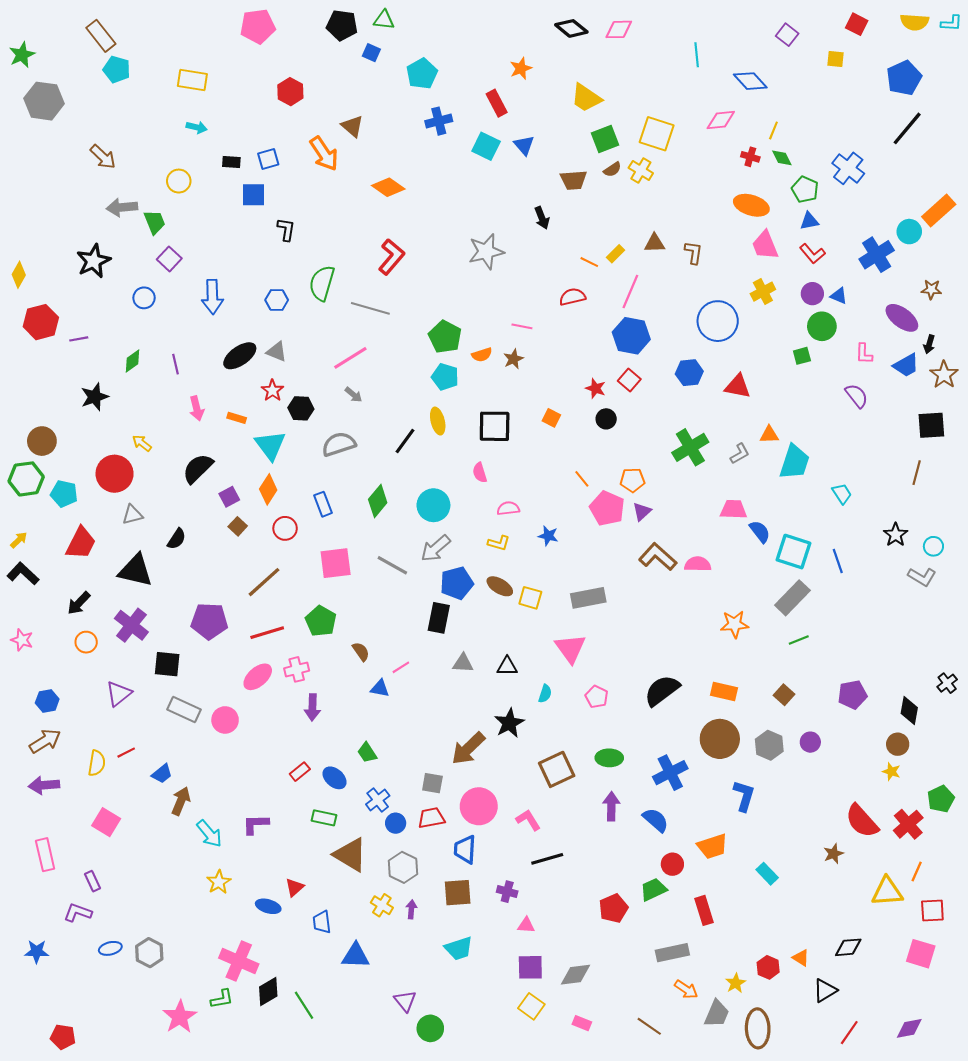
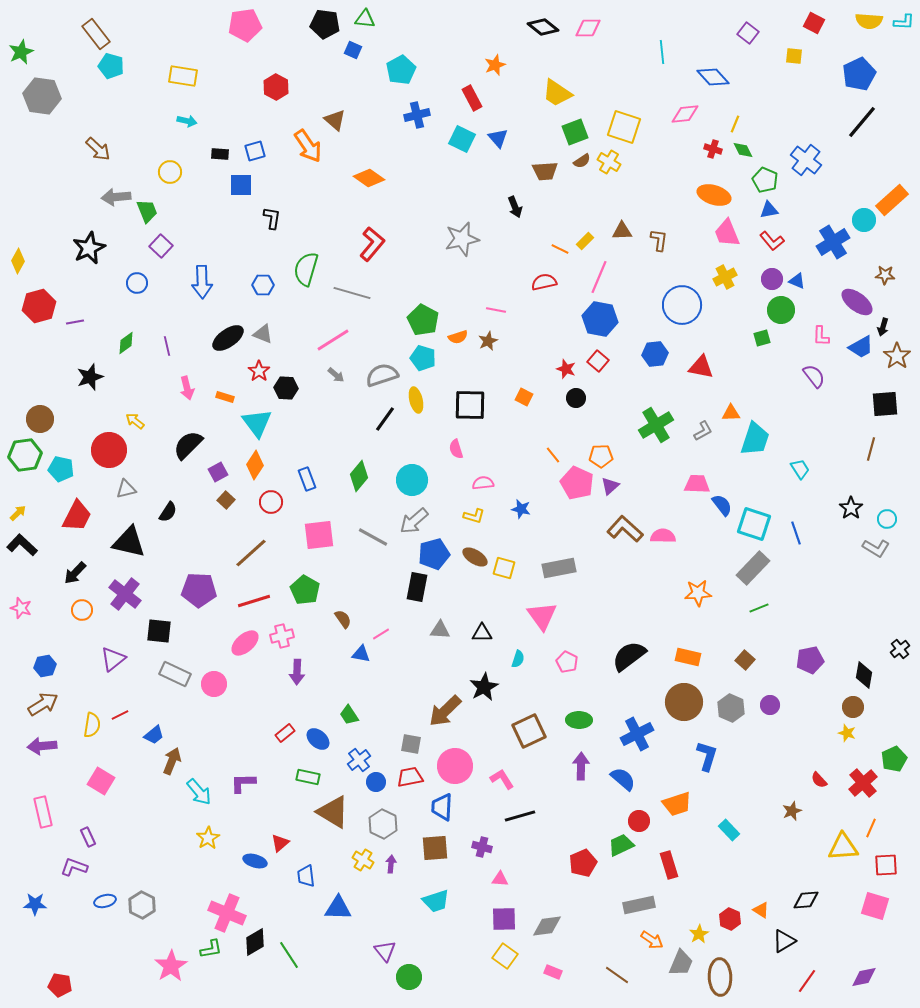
gray semicircle: (339, 444) -> (382, 375), moved
red semicircle: (862, 821) -> (819, 780), size x0.5

